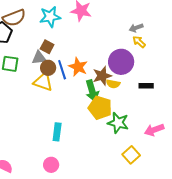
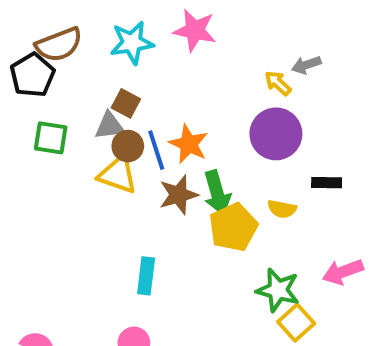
yellow arrow: (139, 42) -> (278, 83), moved
brown star: (102, 76) -> (179, 195), moved
yellow semicircle: (113, 84) -> (282, 209), moved
yellow pentagon: (100, 108) -> (233, 227), turned 30
green star: (118, 123) -> (278, 290), moved

